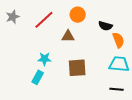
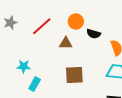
black semicircle: (105, 26) -> (94, 34), moved
cyan star: (44, 59) -> (24, 66), moved

